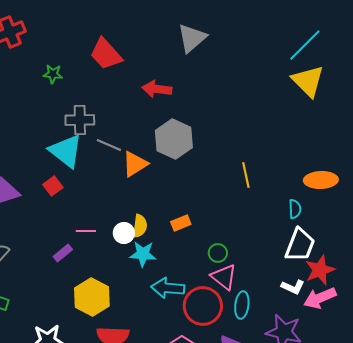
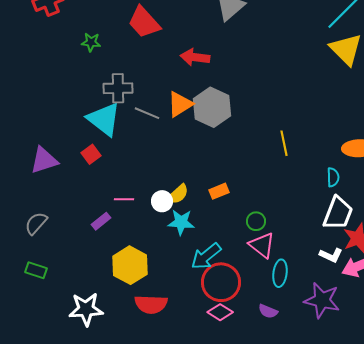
orange triangle: (135, 164) -> (180, 104), moved
yellow semicircle: (140, 226) -> (178, 194), turned 40
cyan arrow: (168, 288) -> (206, 256), turned -44
red circle: (203, 306) -> (221, 282), moved

